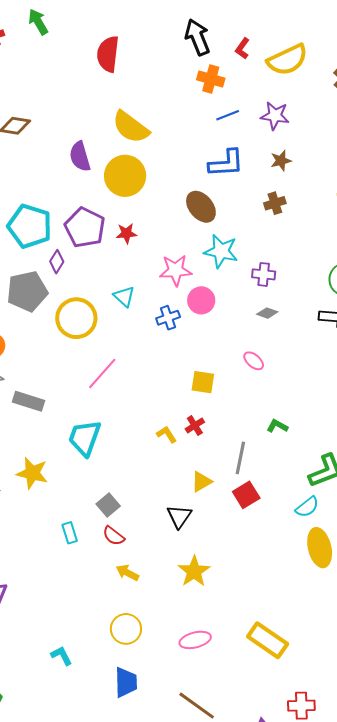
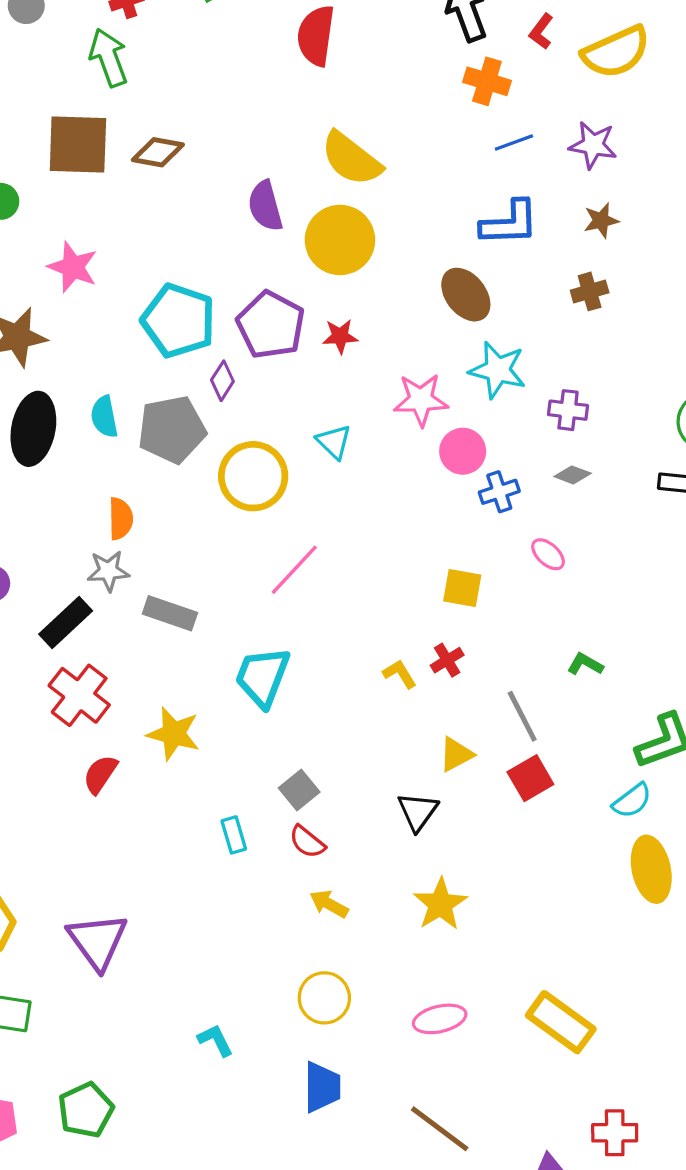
blue cross: (168, 318) -> (499, 492), moved
gray line: (240, 458) -> (522, 716), turned -40

